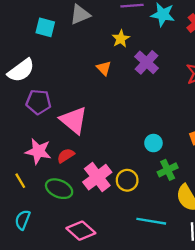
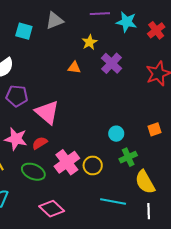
orange triangle: (104, 68) -> (74, 68), turned -40

